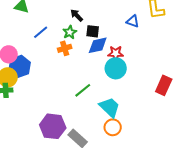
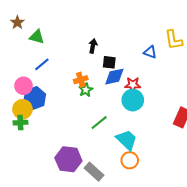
black arrow: (77, 15) -> (93, 46), turned 56
blue line: (41, 32) -> (42, 64), moved
green star: (70, 32) -> (86, 90), moved

